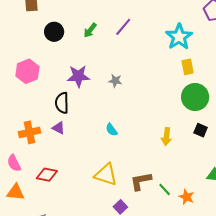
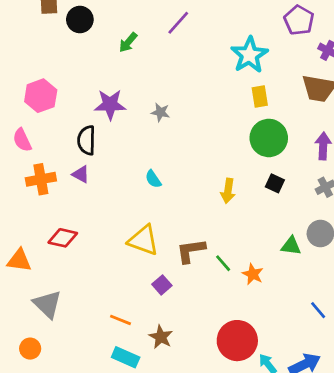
purple line: (123, 27) -> (178, 23), moved
black circle: (54, 32) -> (80, 20), moved
pink semicircle: (14, 163) -> (22, 140), moved

